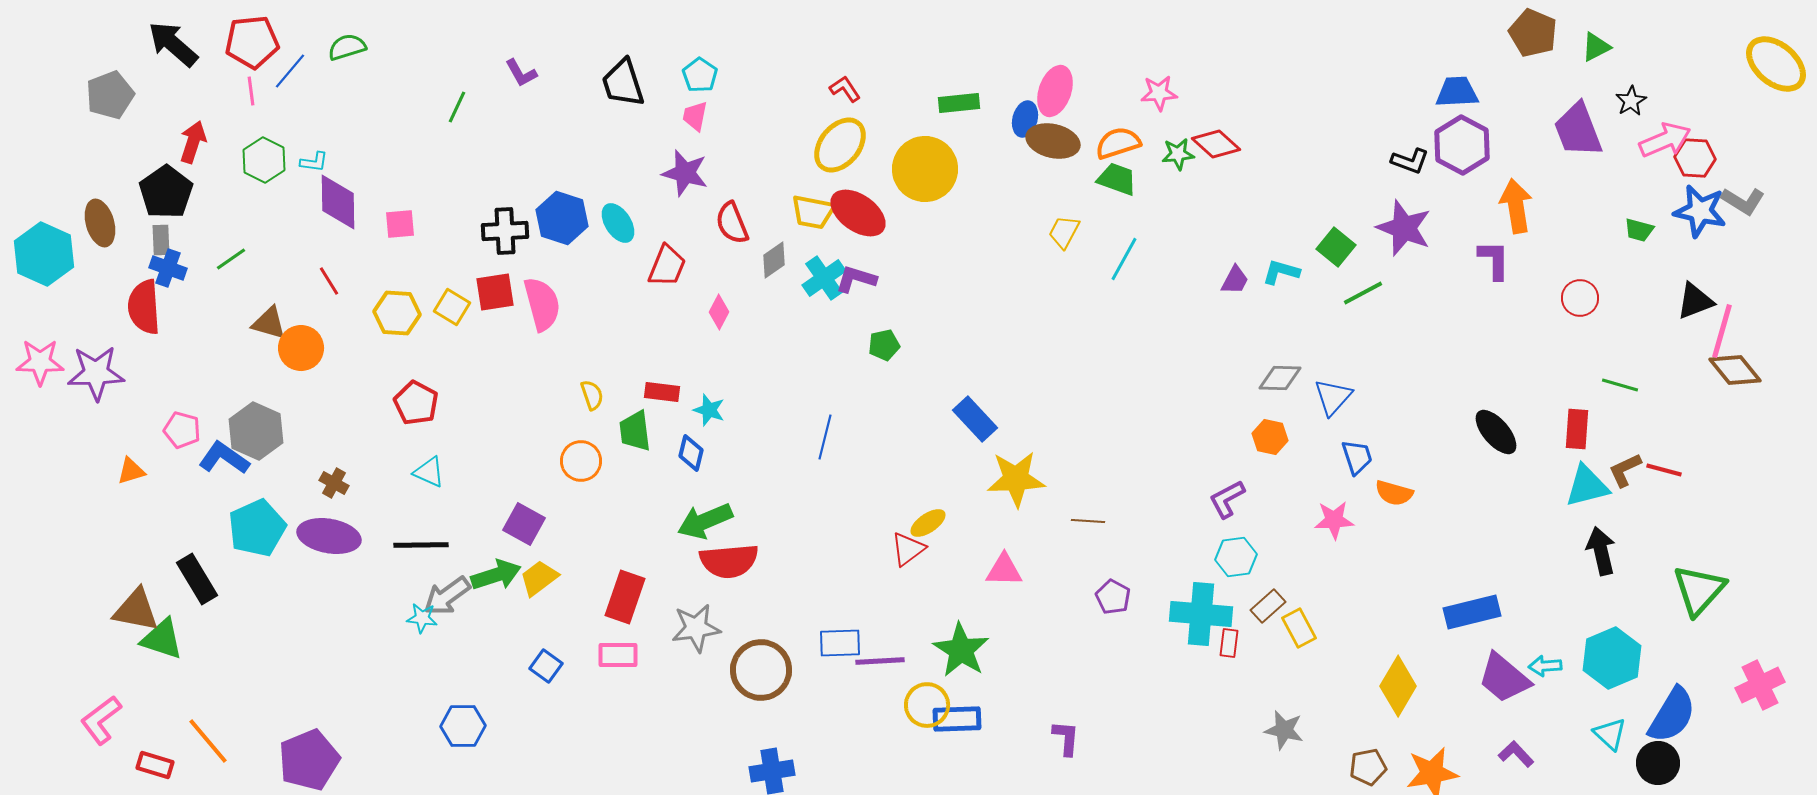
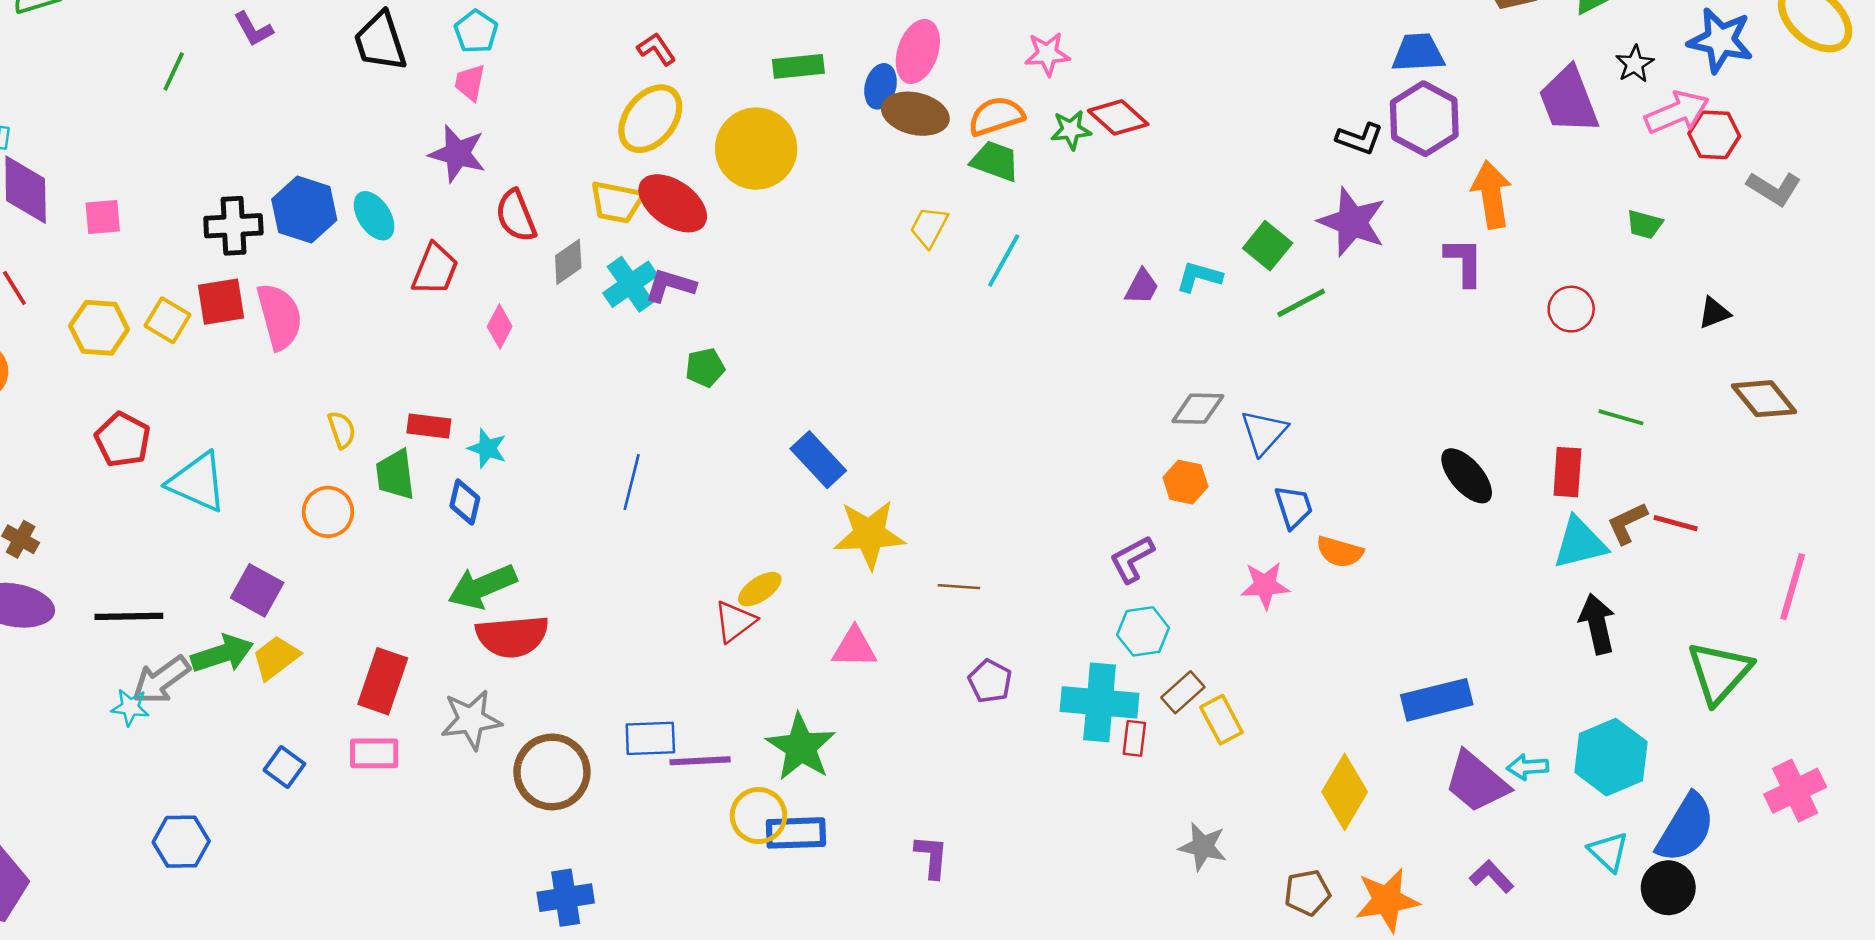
blue star: (1700, 211) -> (1720, 40), moved
black triangle: (1695, 301) -> (1714, 313), size x0.7
pink line: (1722, 331) -> (1793, 587), moved
cyan triangle: (429, 472) -> (197, 482), moved, size x1.6

